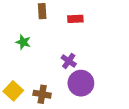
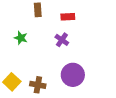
purple cross: (69, 61) -> (62, 40), moved

